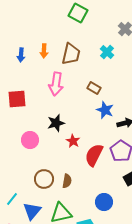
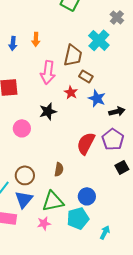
cyan cross: (107, 52) -> (99, 40), size x1.5
brown trapezoid: (71, 54) -> (73, 55), moved
red star: (73, 141) -> (71, 92), moved
brown circle: (44, 179) -> (25, 175), moved
blue circle: (104, 202) -> (87, 196), moved

